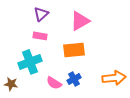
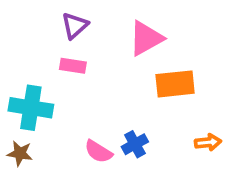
orange rectangle: (74, 50) -> (175, 84), moved
cyan cross: (30, 62) -> (31, 108), moved, turned 30
orange arrow: (114, 78) -> (208, 142), size x0.6

